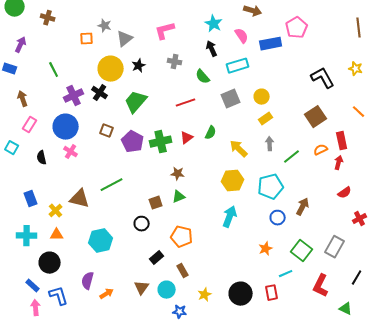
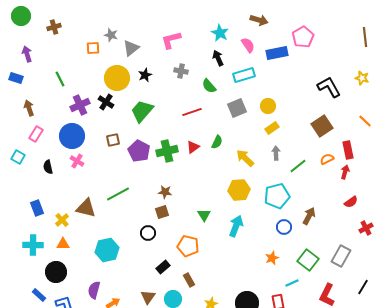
brown cross: (48, 18) -> (54, 27), turned -32
purple arrow: (21, 45) -> (27, 54), turned -42
brown square: (107, 131) -> (113, 140), turned -32
brown star: (178, 174) -> (165, 192), moved
green triangle: (179, 197) -> (204, 215), moved, turned -40

